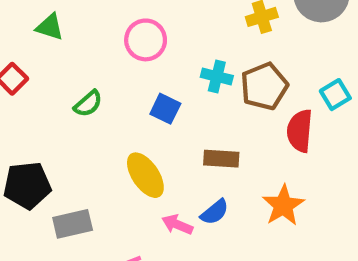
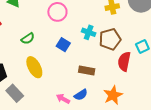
yellow ellipse: (145, 175) -> (34, 67), moved
gray rectangle: (73, 224) -> (15, 93), turned 54

